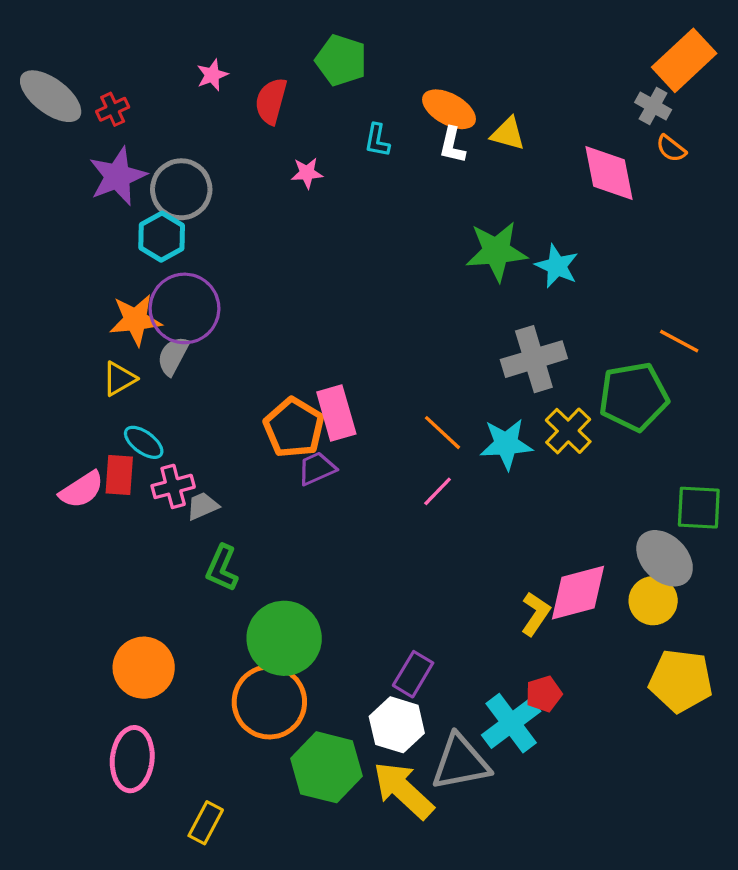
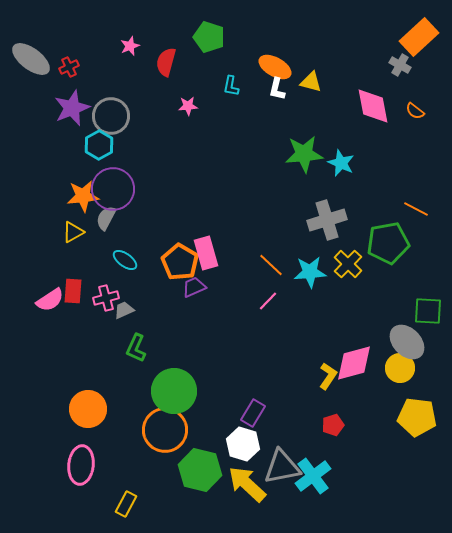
orange semicircle: (671, 148) -> (415, 111), moved
cyan ellipse: (144, 442) -> (125, 260), moved
cyan cross: (511, 723) -> (313, 476), moved

